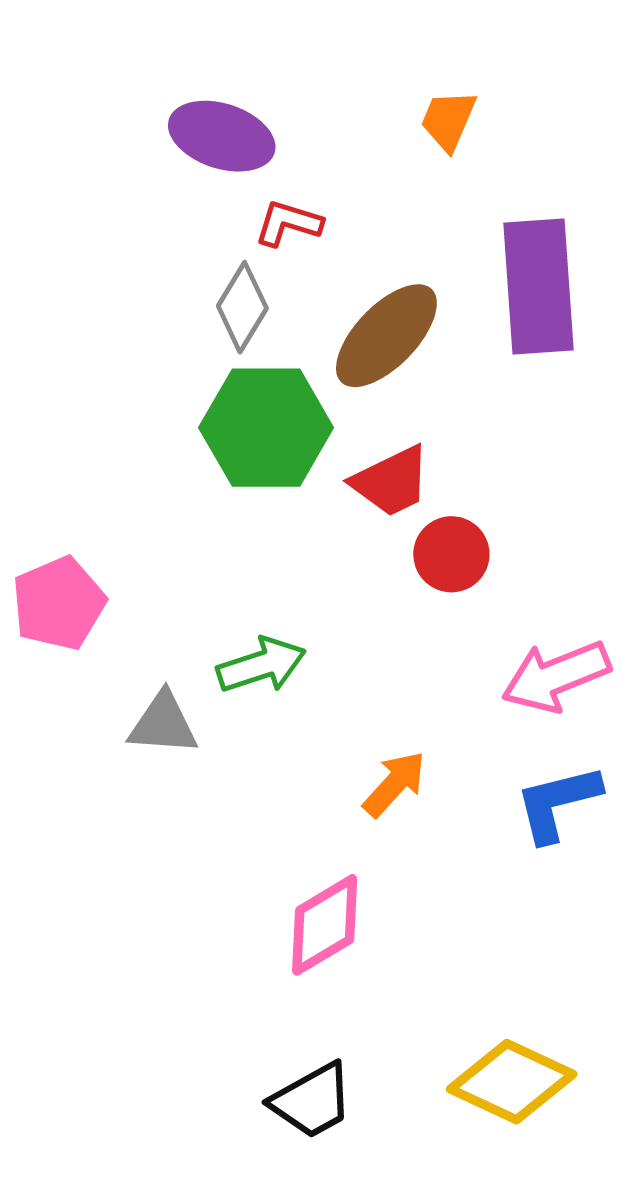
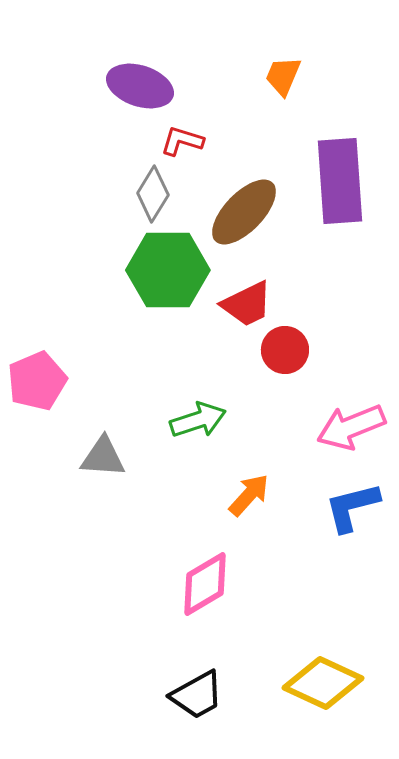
green arrow: (261, 665) -> (198, 420), moved

